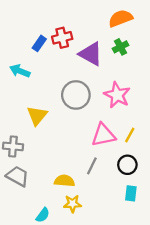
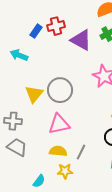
gray circle: (76, 95) -> (60, 90), moved
pink triangle: (103, 135) -> (59, 124), moved
gray line: (92, 166) -> (81, 152), moved

